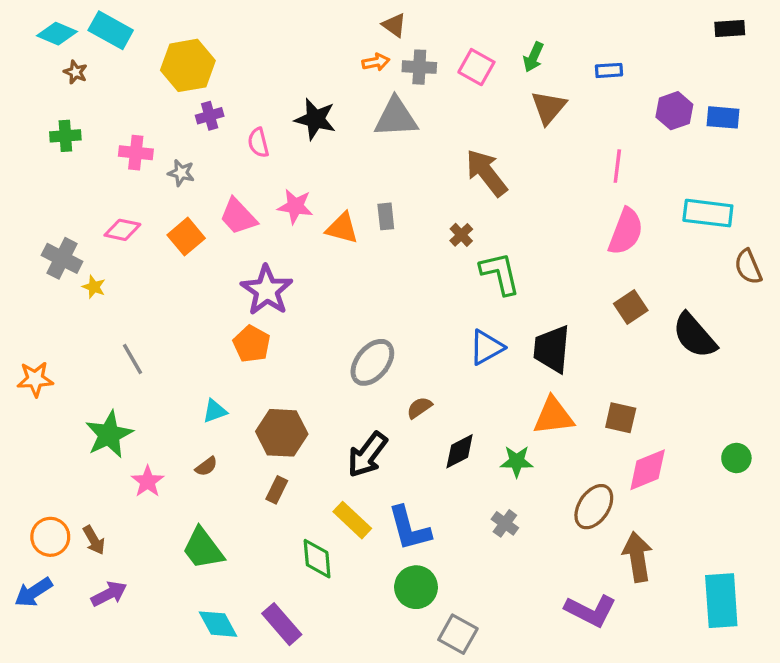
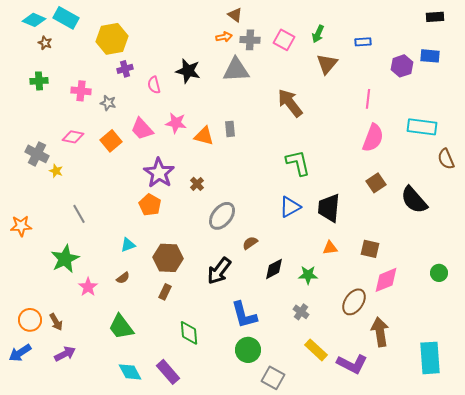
blue rectangle: (723, 117) -> (430, 56), moved
brown cross: (461, 235) -> (197, 184), moved
orange triangle: (554, 416) -> (330, 248), size x0.6
yellow rectangle: (352, 520) -> (316, 350), moved

